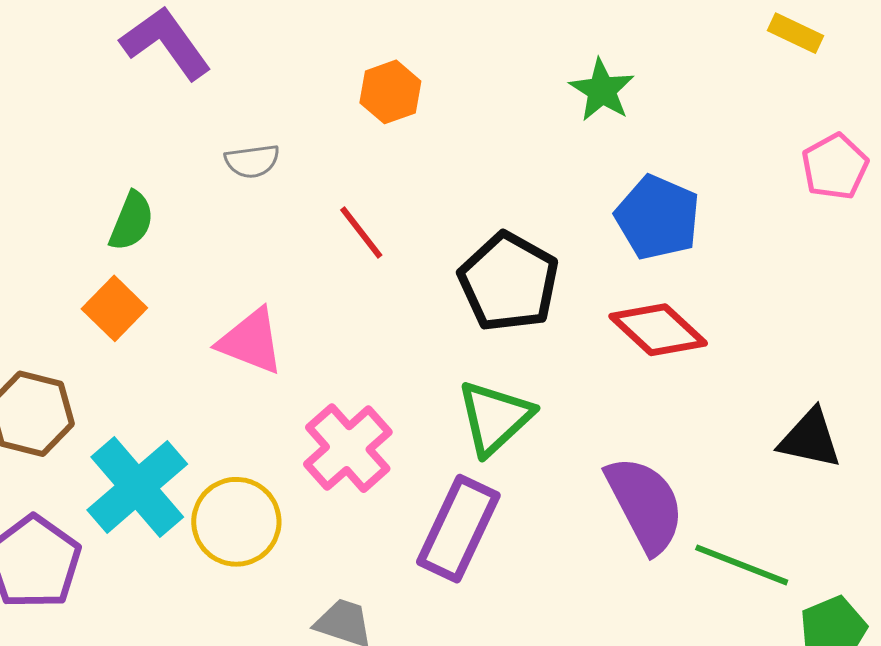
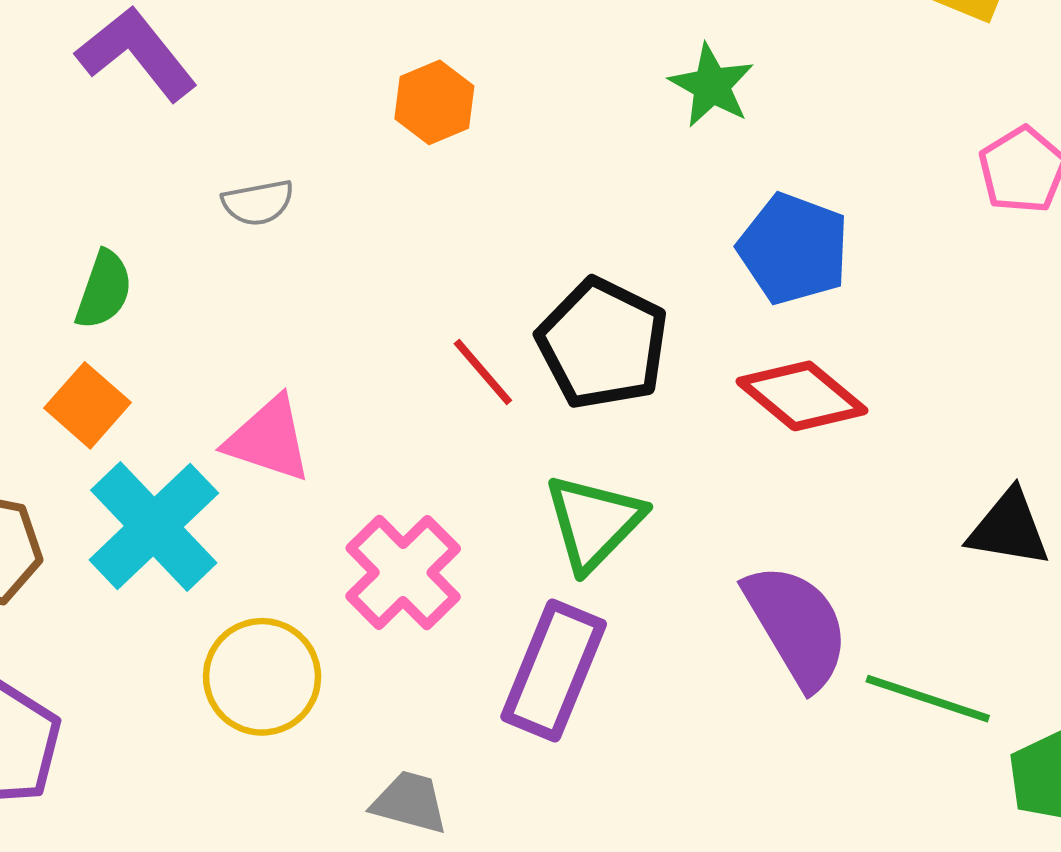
red line: (361, 232) -> (483, 372), moved
cyan cross: (137, 487) -> (154, 527), moved

